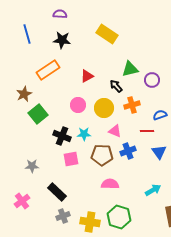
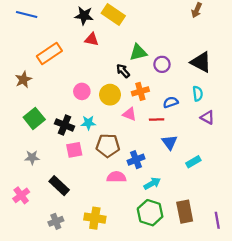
blue line: (27, 34) -> (27, 15), turned -60
black star: (62, 40) -> (84, 16), moved
red triangle: (87, 76) -> (92, 39), moved, turned 40
green square: (38, 114) -> (34, 118), moved
pink triangle: (115, 131) -> (129, 114), moved
blue cross: (128, 151) -> (136, 160), moved
cyan arrow: (153, 190) -> (152, 183), moved
gray cross: (63, 216) -> (56, 221), moved
green hexagon: (119, 217) -> (150, 213), moved

